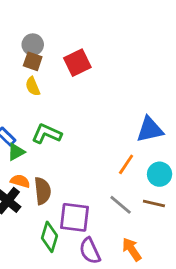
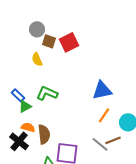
brown square: (33, 61) -> (49, 41), moved
blue triangle: (150, 130) -> (102, 90), moved
brown line: (154, 203) -> (113, 140), moved, turned -35

